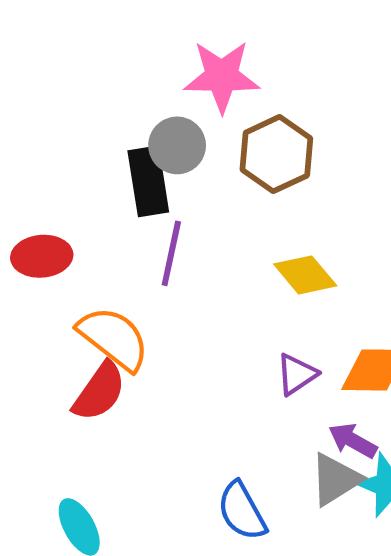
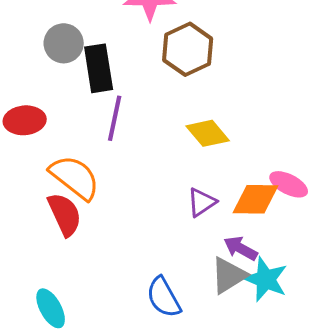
gray circle: (177, 145) -> (64, 43), moved
red semicircle: (99, 392) -> (65, 214), turned -60

